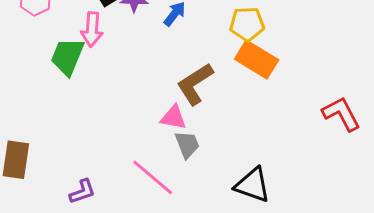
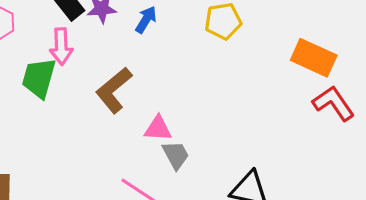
orange rectangle: (257, 60) -> (314, 58), moved
brown L-shape: (195, 84) -> (114, 90), moved

